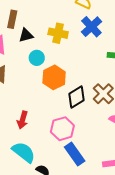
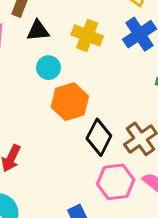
black diamond: (77, 97) -> (99, 137), turned -40
pink hexagon: (62, 129) -> (116, 182), moved

